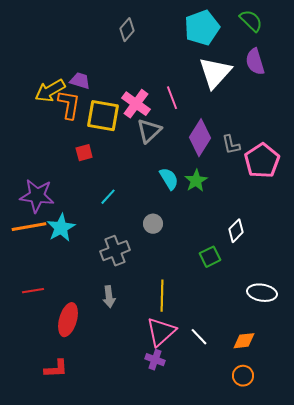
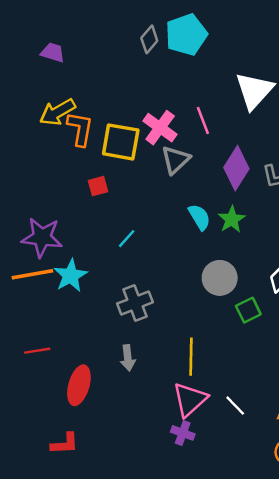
cyan pentagon: (202, 28) -> (186, 35), moved
purple trapezoid: (80, 81) -> (53, 52), moved
gray circle: (153, 224) -> (220, 278), moved, size x1.5

